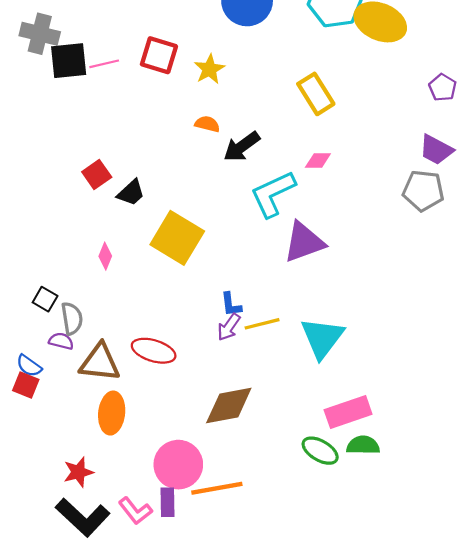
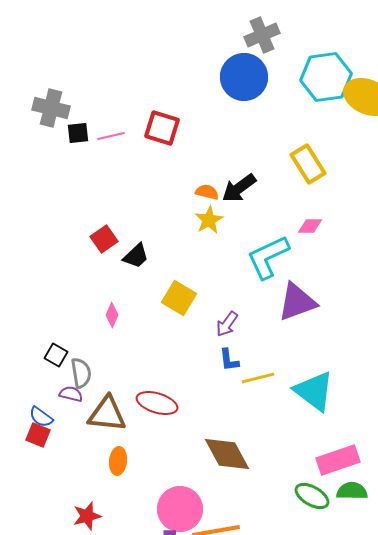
black square: (69, 61) -> (78, 133), size x0.6
yellow star: (209, 69) -> (209, 220), moved
black arrow: (242, 147) -> (239, 188), moved
yellow square: (177, 238) -> (179, 298), size x0.7
purple arrow: (229, 327) -> (227, 324), moved
cyan triangle: (322, 338) -> (314, 391), turned -30
brown diamond: (229, 405) -> (227, 454), turned 72
orange ellipse: (112, 413) -> (118, 461), size x0.7

